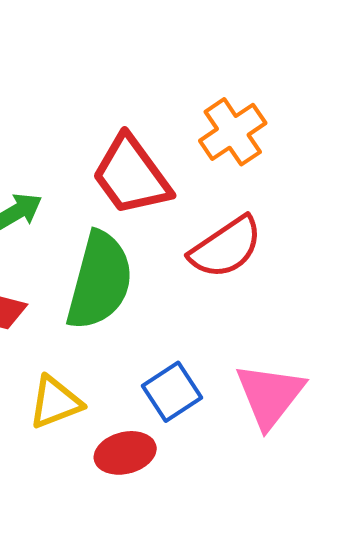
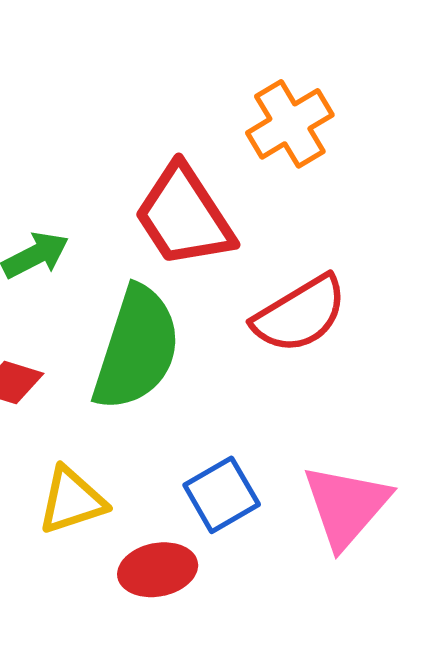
orange cross: (233, 132) -> (290, 124), moved

